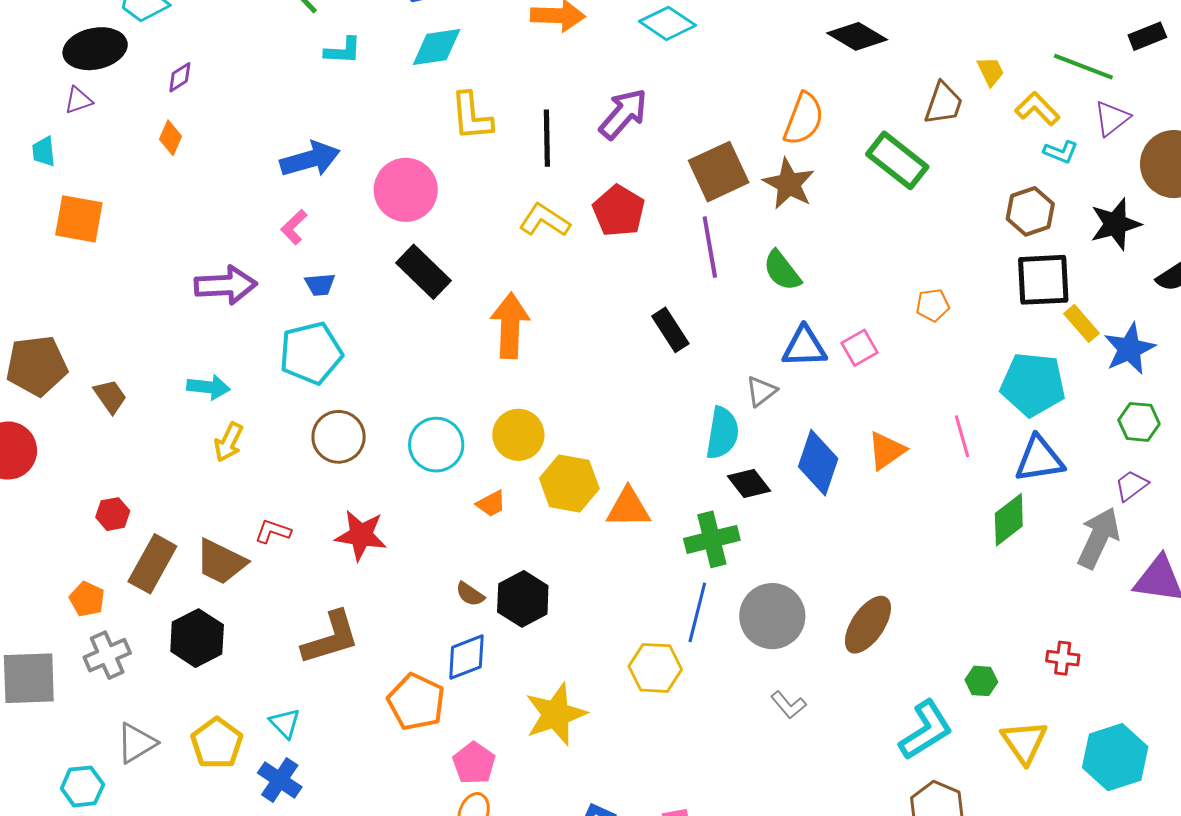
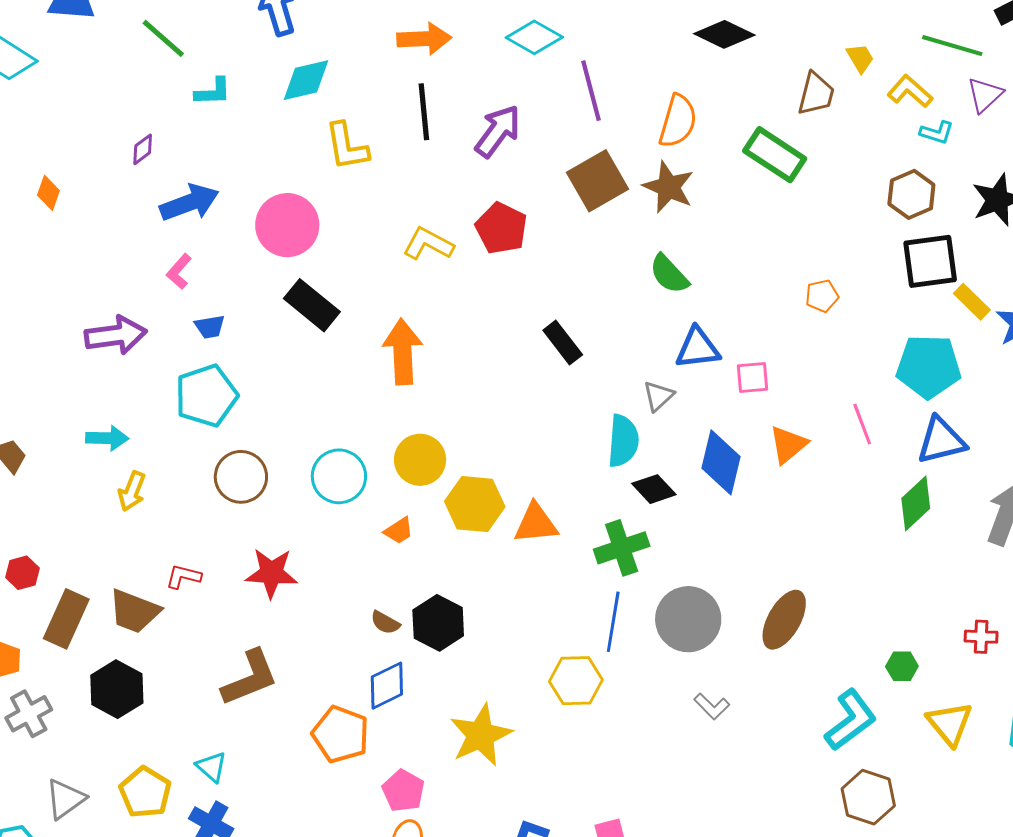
purple diamond: (180, 77) -> (143, 149), moved
black line: (547, 138) -> (424, 112), moved
purple line: (710, 247) -> (591, 91), moved
pink square: (859, 348) -> (752, 378), moved, turned 30

